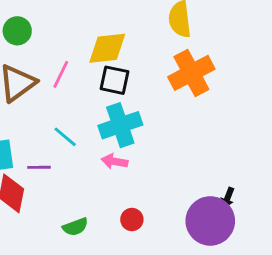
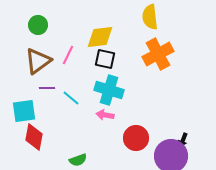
cyan cross: (120, 125) -> (109, 90), turned 36
purple line: (39, 167) -> (47, 88), moved
red circle: (132, 220) -> (136, 138), moved, size x1.6

